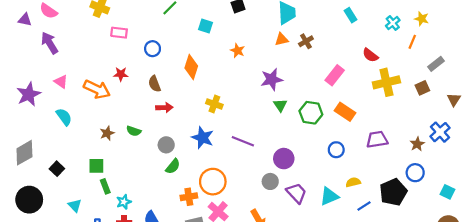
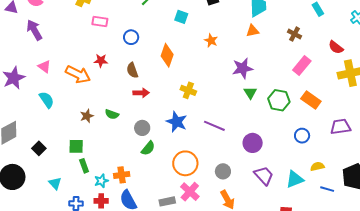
brown cross: (306, 41) -> (294, 34), moved, turned -32
gray circle: (270, 181) -> (223, 171), moved
orange cross: (189, 197) -> (122, 175), moved
blue line: (364, 206) -> (327, 189), turned 48

